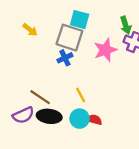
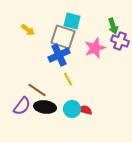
blue cross: (65, 58) -> (59, 55), size x1.5
yellow line: (81, 95) -> (68, 79), moved
purple semicircle: (23, 115) -> (22, 106), turned -30

